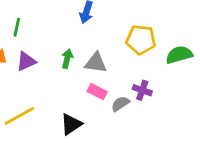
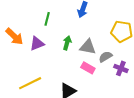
green line: (17, 27) -> (47, 19), moved
gray semicircle: (120, 104) -> (105, 57), moved

